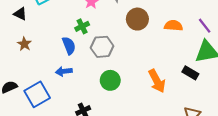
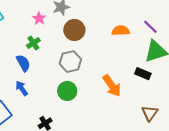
brown circle: (137, 19) -> (74, 30), moved
gray hexagon: (102, 47) -> (70, 62), moved
blue arrow: (64, 71) -> (22, 88), turned 70

